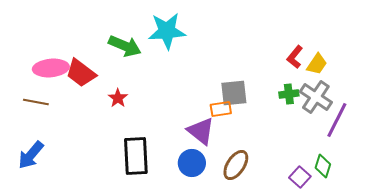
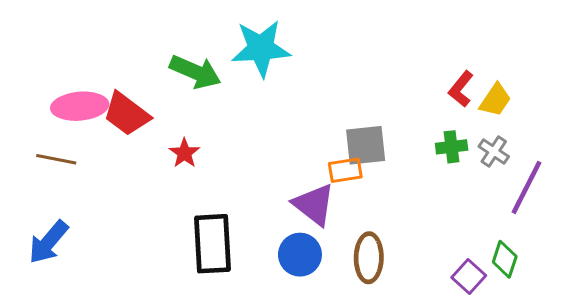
gray cross: (316, 97) -> (494, 152), size x0.6
brown ellipse: (236, 165) -> (369, 258), turned -32

